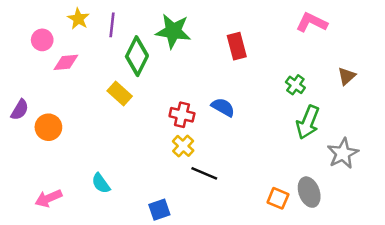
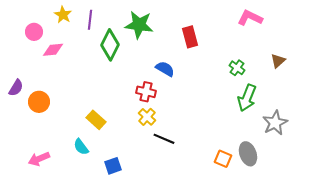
yellow rectangle: (120, 94) -> (96, 120), moved
blue semicircle: (223, 107) -> (165, 69), moved
blue square: (159, 210) -> (113, 166), moved

